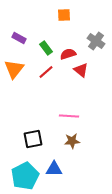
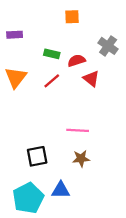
purple rectangle: (19, 38) -> (15, 35), moved, turned -32
green rectangle: (46, 48) -> (52, 54), turned -40

